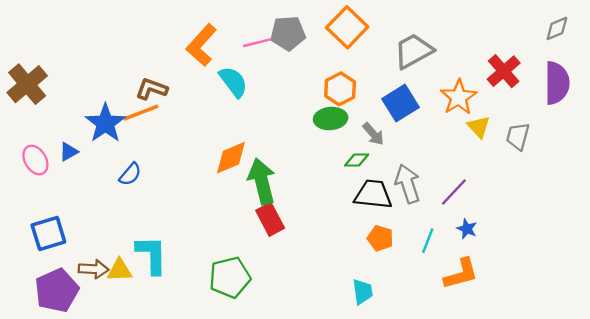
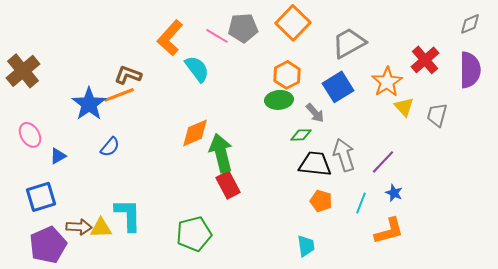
pink line: (257, 43) -> (217, 36), turned 45
blue triangle: (69, 152) -> (58, 156), moved

